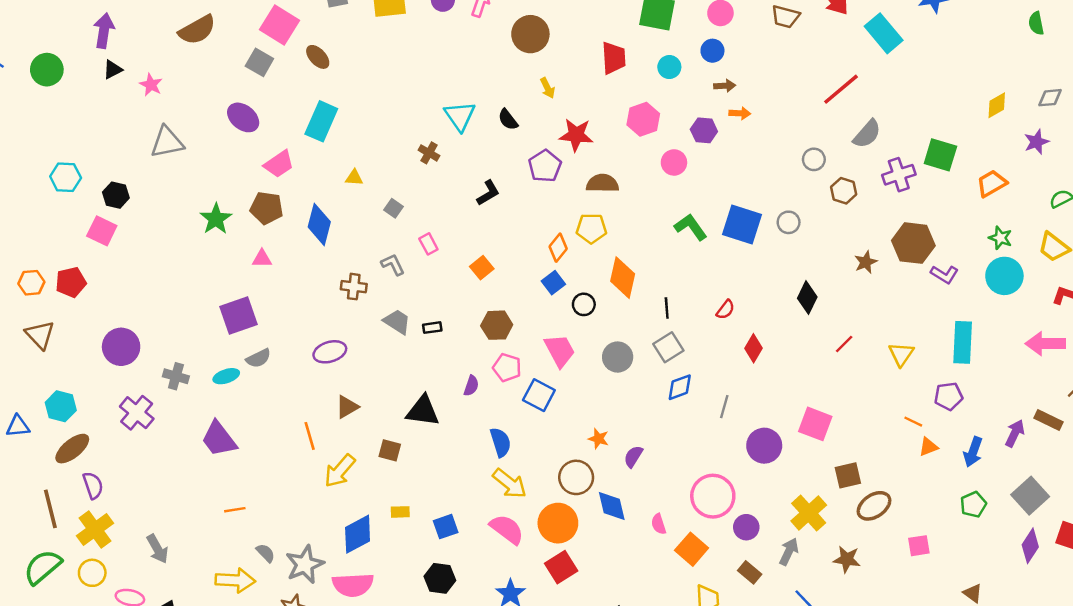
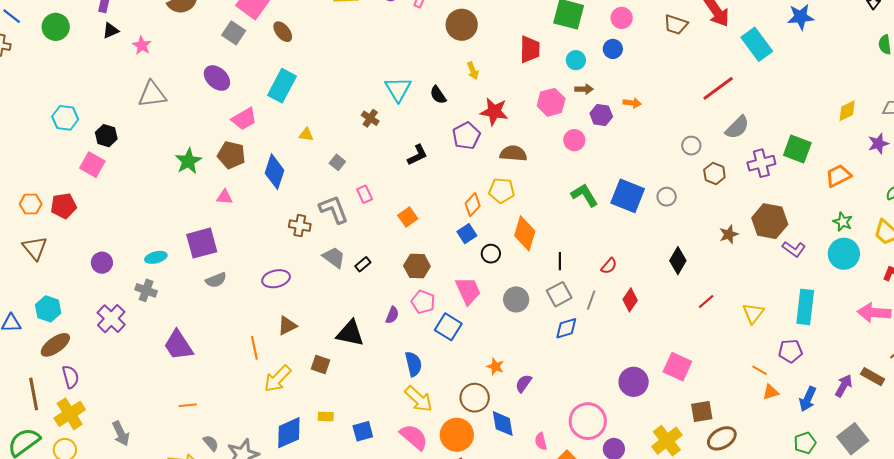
brown arrow: (725, 86) -> (584, 89), moved
gray L-shape: (393, 265) -> (334, 209), size x1.5
black rectangle: (432, 328) -> (363, 264), turned -35
purple circle: (121, 347) -> (102, 263), size x0.7
cyan ellipse: (226, 376) -> (156, 257), moved
gray line: (724, 407) -> (591, 300), moved

